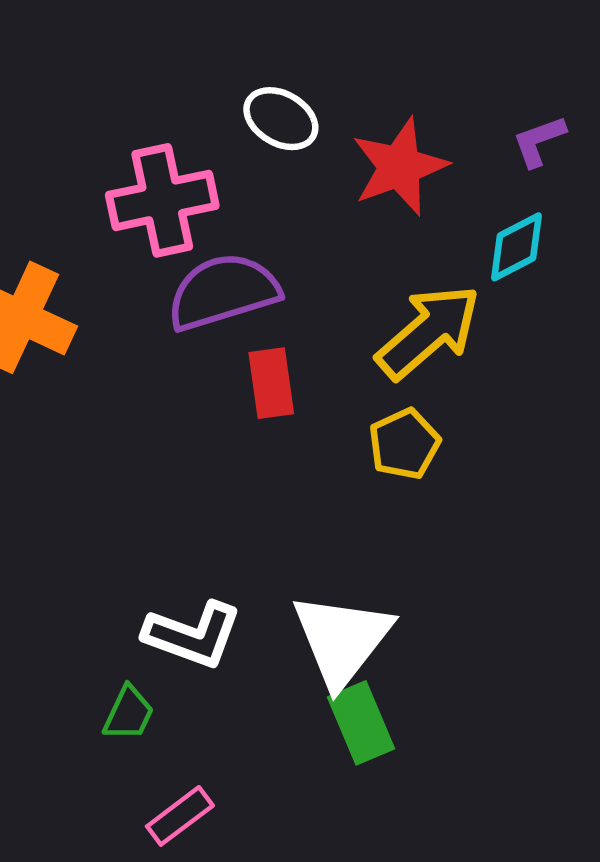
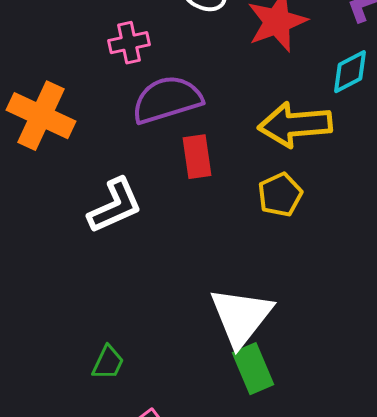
pink cross: (162, 200) -> (129, 43), size x0.6
yellow arrow: (428, 332) -> (295, 125), turned -144
white L-shape: (193, 635) -> (115, 206), moved, turned -44

